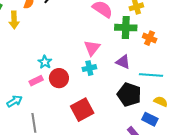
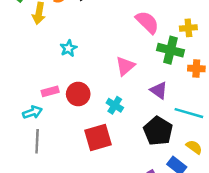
orange cross: (150, 38) -> (196, 69), turned -32
cyan star: (45, 62) -> (68, 48), moved
cyan cross: (89, 68) -> (115, 105), moved, turned 32
cyan arrow: (14, 101) -> (32, 112), moved

